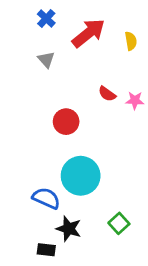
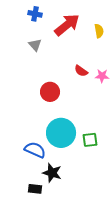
blue cross: (46, 18) -> (35, 14), turned -32
green square: (119, 223) -> (90, 140), moved, turned 35

